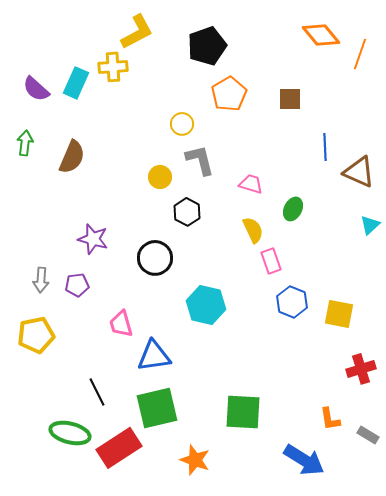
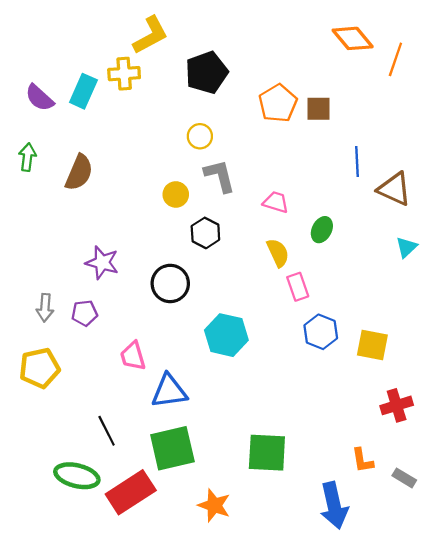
black pentagon: (207, 46) -> (207, 73), moved
orange pentagon: (229, 94) -> (278, 103), moved
blue arrow: (304, 460) -> (334, 505), turned 45

